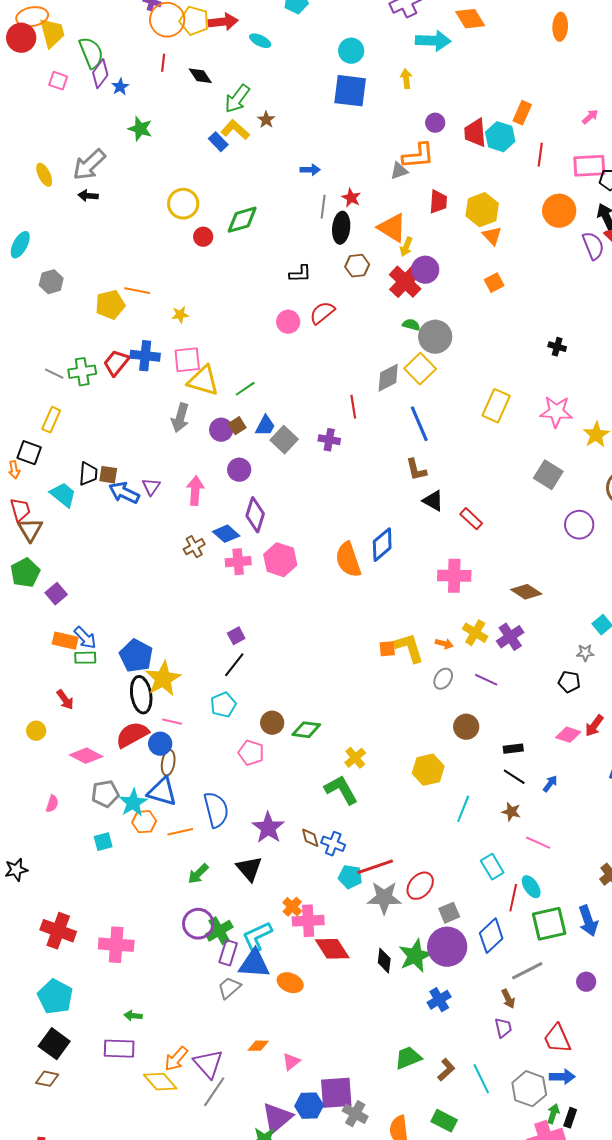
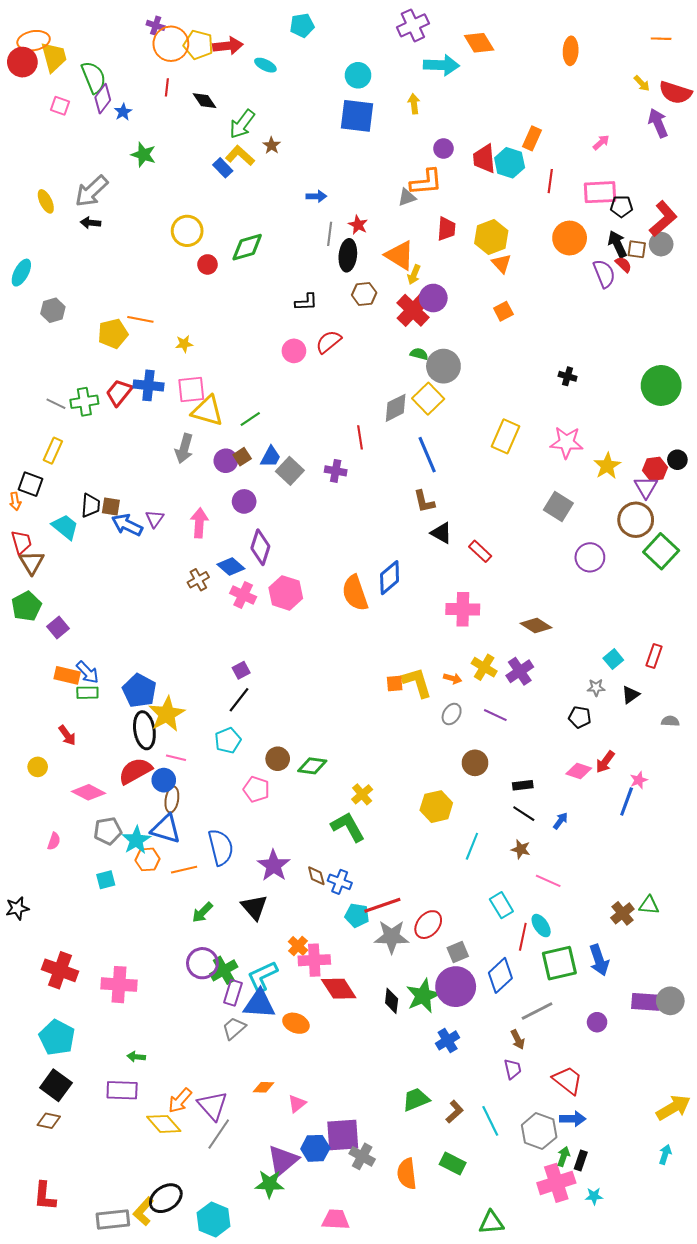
pink cross: (238, 562) -> (243, 595), turned 30
red trapezoid: (557, 1039) -> (568, 1080), turned 152

